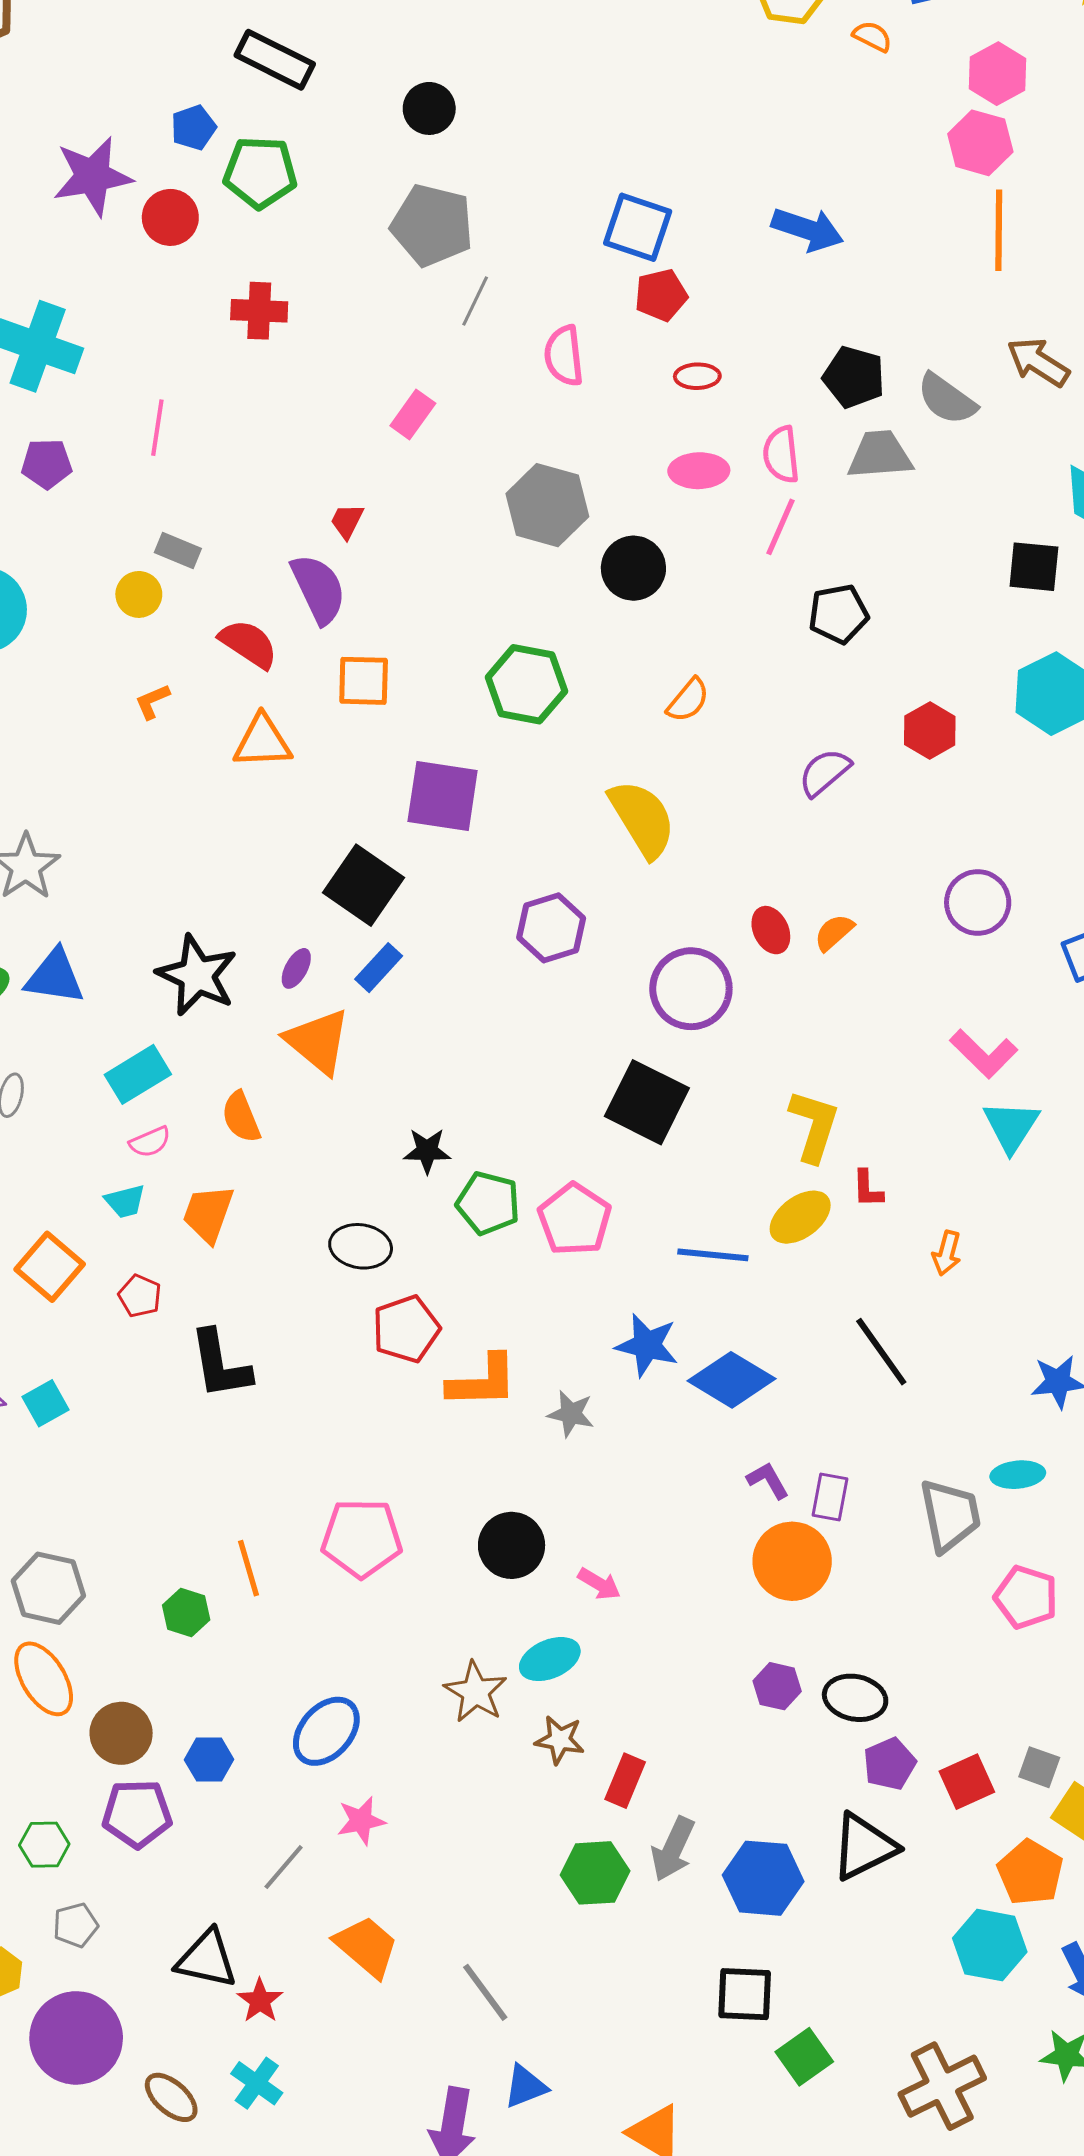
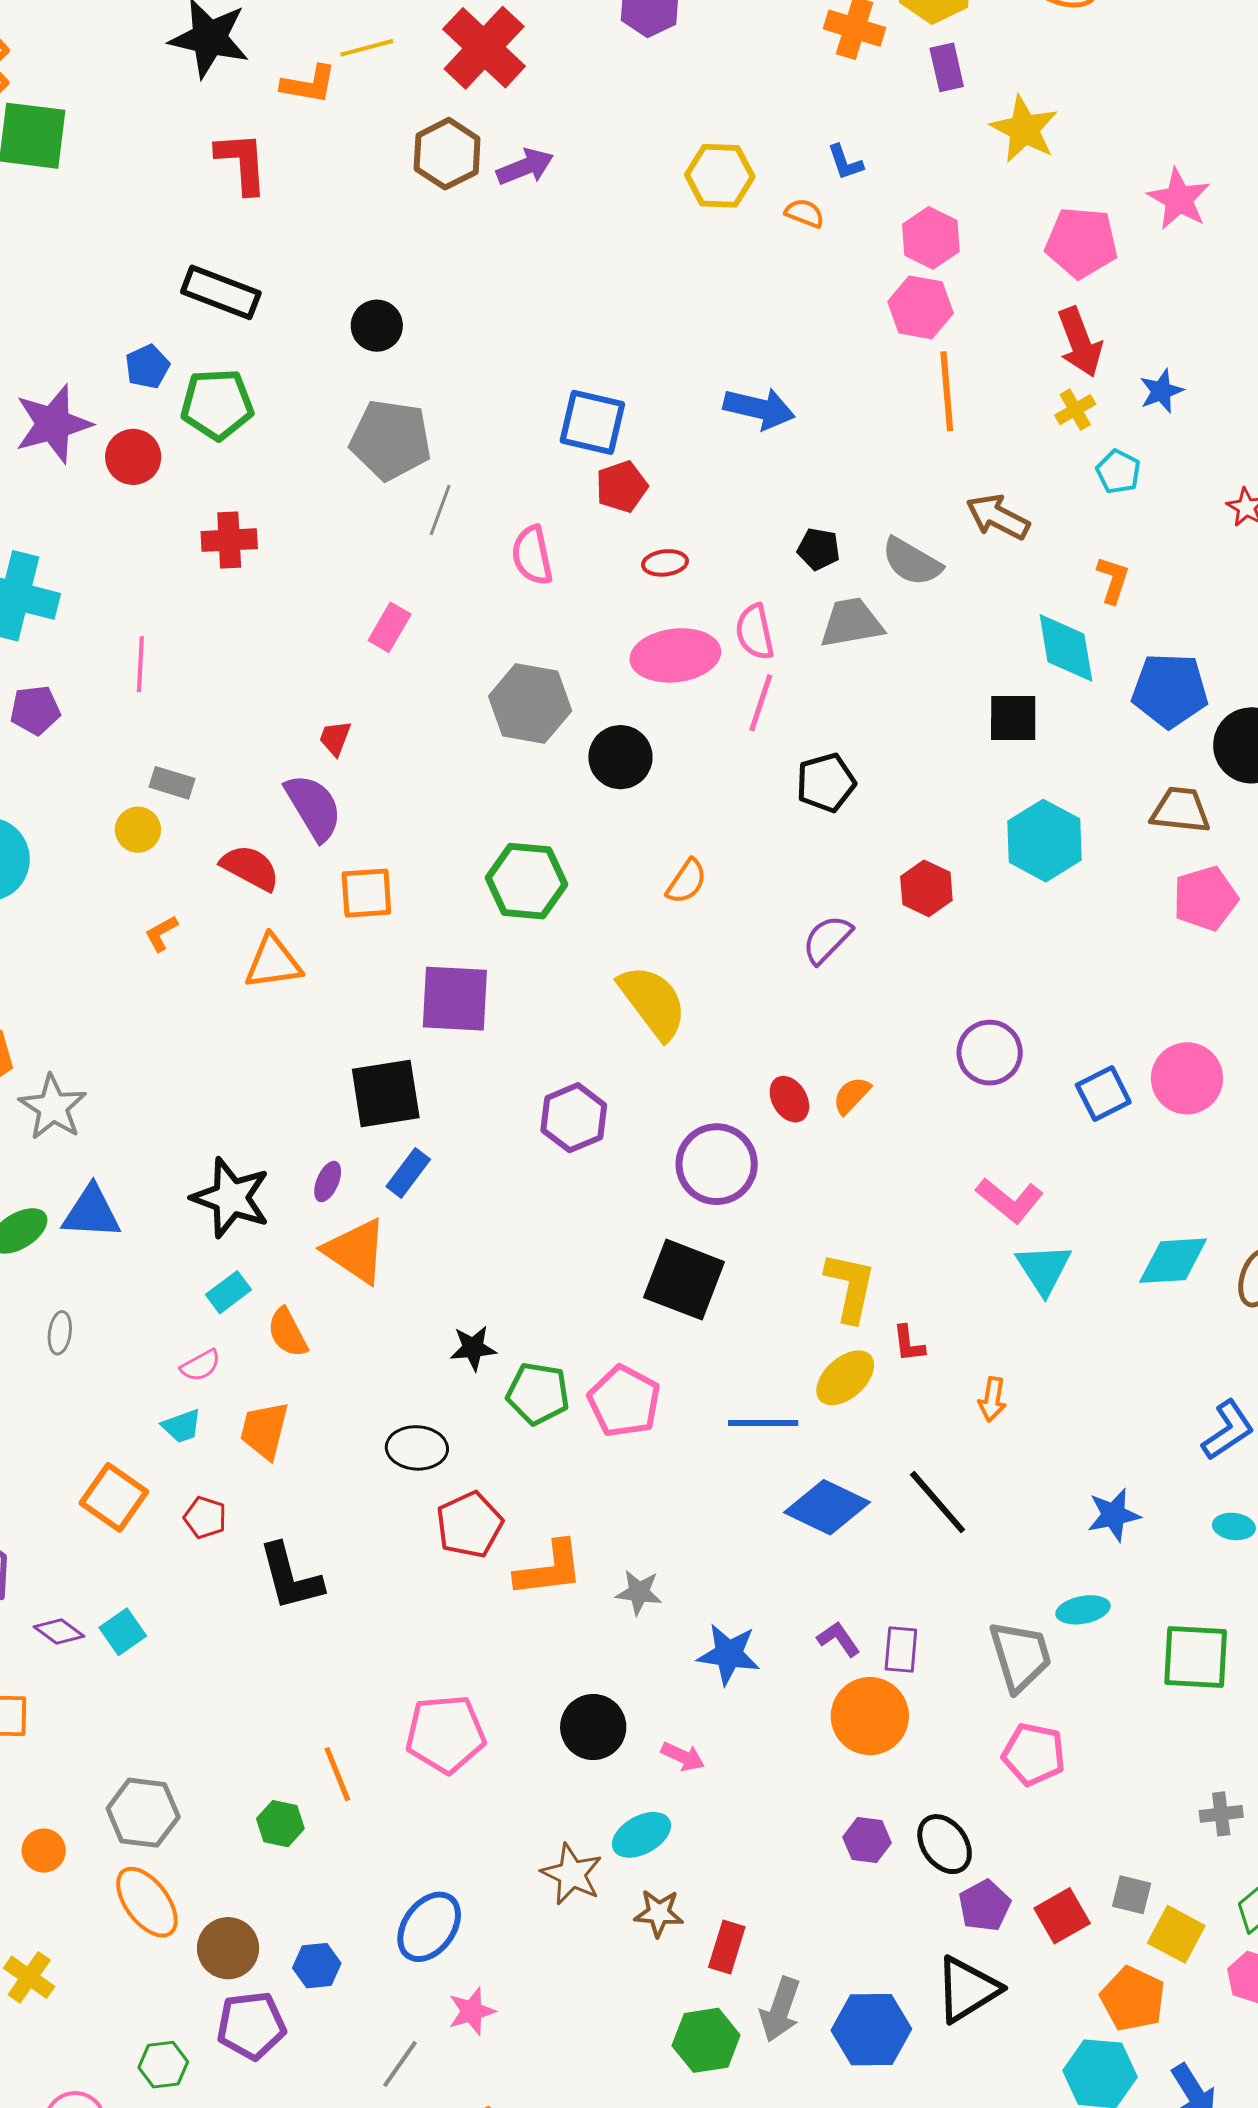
black pentagon: (854, 377) -> (819, 549), size x0.7
pink ellipse: (699, 471) -> (675, 655), size x1.5
black square: (364, 885) -> (386, 1093), turned -38
cyan rectangle: (138, 1074) -> (229, 1292), moved, size x0.7
blue star: (647, 1345) -> (729, 1654), moved
blue diamond: (731, 1380) -> (827, 1507), moved
pink pentagon: (1026, 1597) -> (1034, 1754), moved
black ellipse: (855, 1698) -> (945, 1844), turned 48

